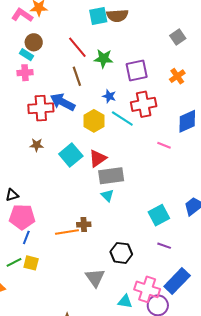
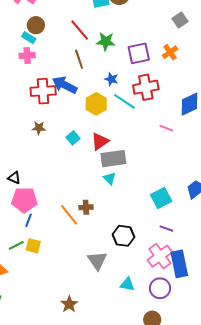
orange cross: (177, 76) -> (170, 52), moved
cyan square: (71, 155) -> (73, 138), size x0.6
black triangle: (12, 195) -> (14, 178), turned 40
orange line: (67, 232) -> (69, 215), turned 60
blue rectangle: (177, 281) -> (179, 264), turned -56
pink cross: (147, 289) -> (160, 256), moved, turned 35

